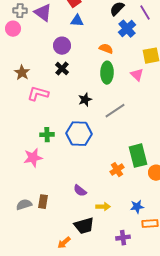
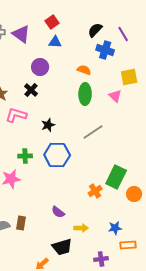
blue cross: (127, 29) -> (105, 50), turned -30
black cross: (62, 69) -> (31, 90), moved
black star: (85, 100) -> (48, 125), moved
green rectangle: (138, 156) -> (116, 177), turned 40

